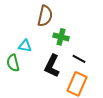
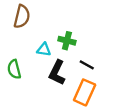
brown semicircle: (45, 16) -> (22, 17), moved
cyan triangle: (25, 46) -> (44, 50), moved

